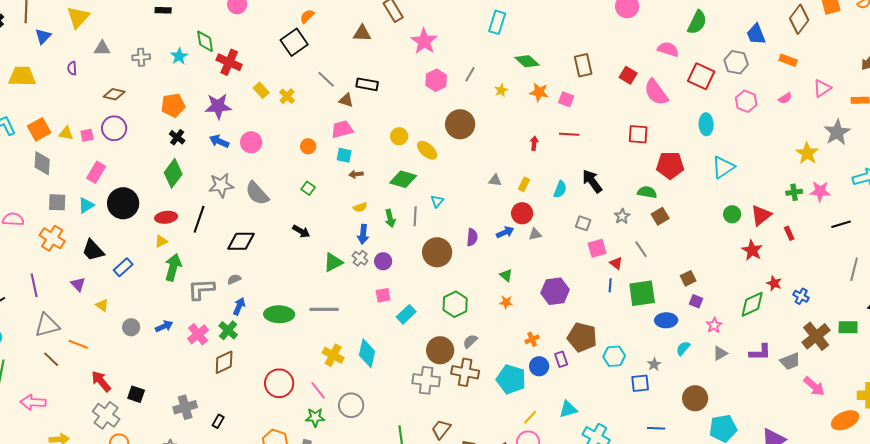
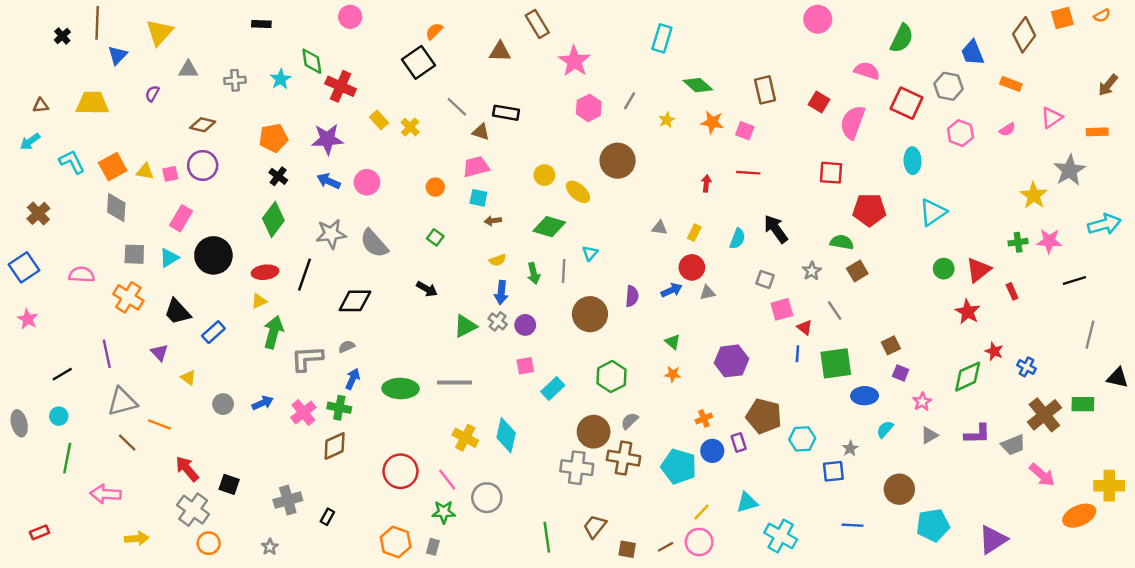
purple semicircle: (72, 68) -> (152, 94), turned 32
pink semicircle: (656, 92) -> (853, 122), turned 56
green cross: (228, 330) -> (339, 408), turned -30

